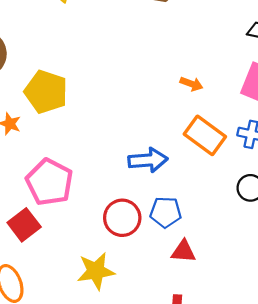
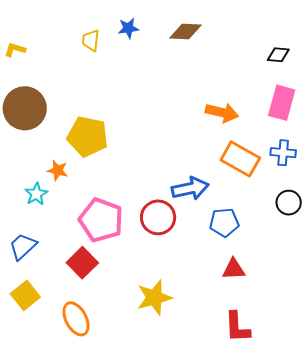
orange arrow: (191, 84) -> (222, 112), size x1.5
blue pentagon: (166, 212) -> (224, 222), moved
red circle: (122, 218) -> (158, 217), moved

